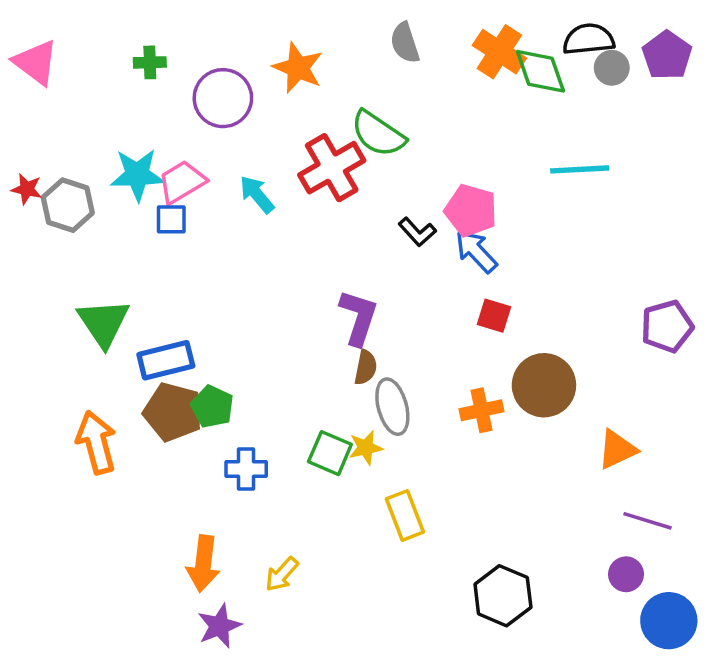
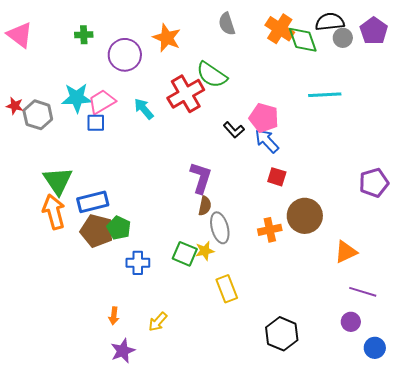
orange arrow: (96, 442) -> (54, 212), moved
orange arrow: (203, 564) -> (114, 316), size x0.6
blue circle: (669, 621) -> (375, 348), size x0.7

